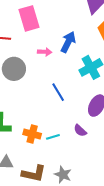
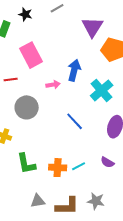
purple semicircle: (80, 131) -> (107, 162), moved

